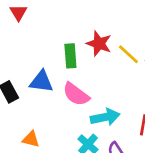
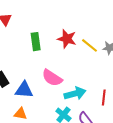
green rectangle: (70, 56) -> (36, 42), moved
blue triangle: (41, 82) -> (24, 90), moved

